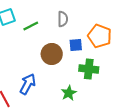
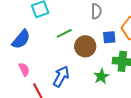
green line: (31, 26) -> (64, 33), moved
green star: (69, 93) -> (101, 76), moved

